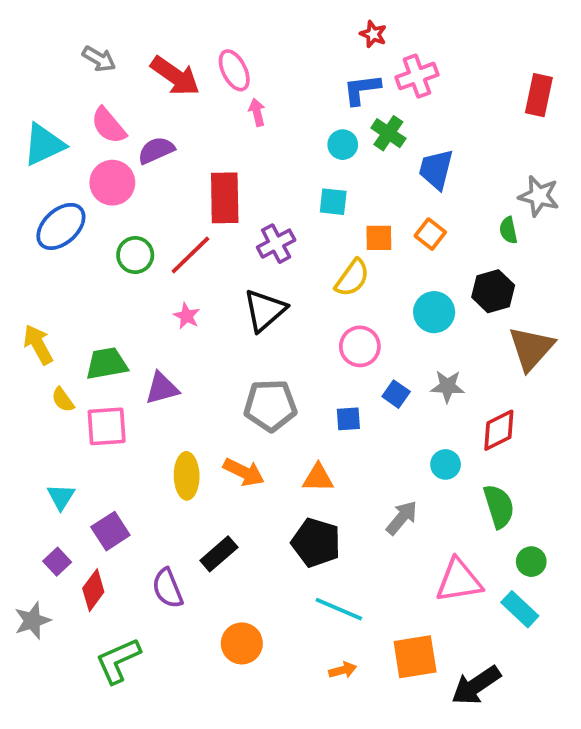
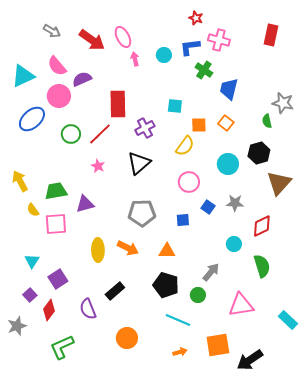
pink cross: (417, 76) -> (219, 40), turned 35
red rectangle: (539, 95) -> (271, 35), moved
cyan circle: (343, 145) -> (164, 55), moved
green circle: (531, 562) -> (198, 295), moved
cyan rectangle: (520, 609) -> (288, 320), moved

